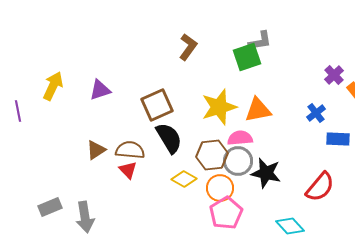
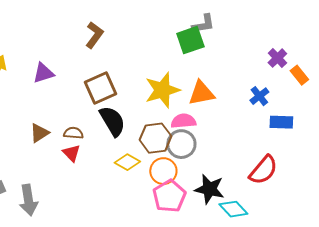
brown L-shape: (188, 47) -> (94, 35), moved
brown semicircle: (130, 150) -> (73, 133), size x0.7
black star: (266, 173) -> (209, 189), moved

